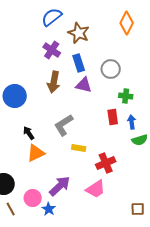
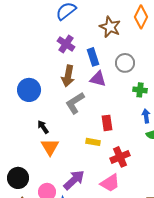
brown star: (79, 33) -> (110, 27), moved
red rectangle: (113, 117) -> (107, 123), moved
gray L-shape: (64, 125) -> (75, 103), moved
orange triangle: (36, 153) -> (50, 147), turned -36

